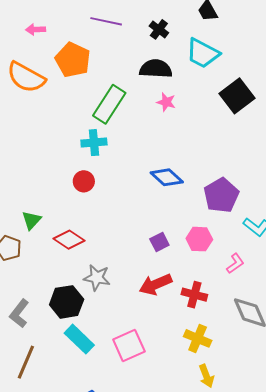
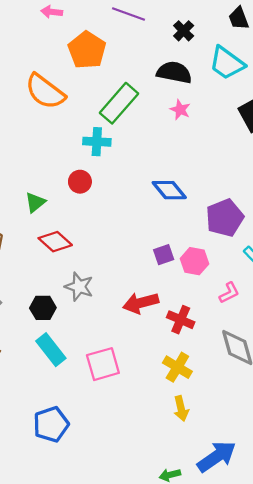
orange semicircle: (26, 77) -> (45, 92), moved
green triangle: (32, 220) -> (35, 202), moved
purple square: (159, 242) -> (164, 255), moved
black hexagon: (67, 302) -> (43, 308), size x0.7

